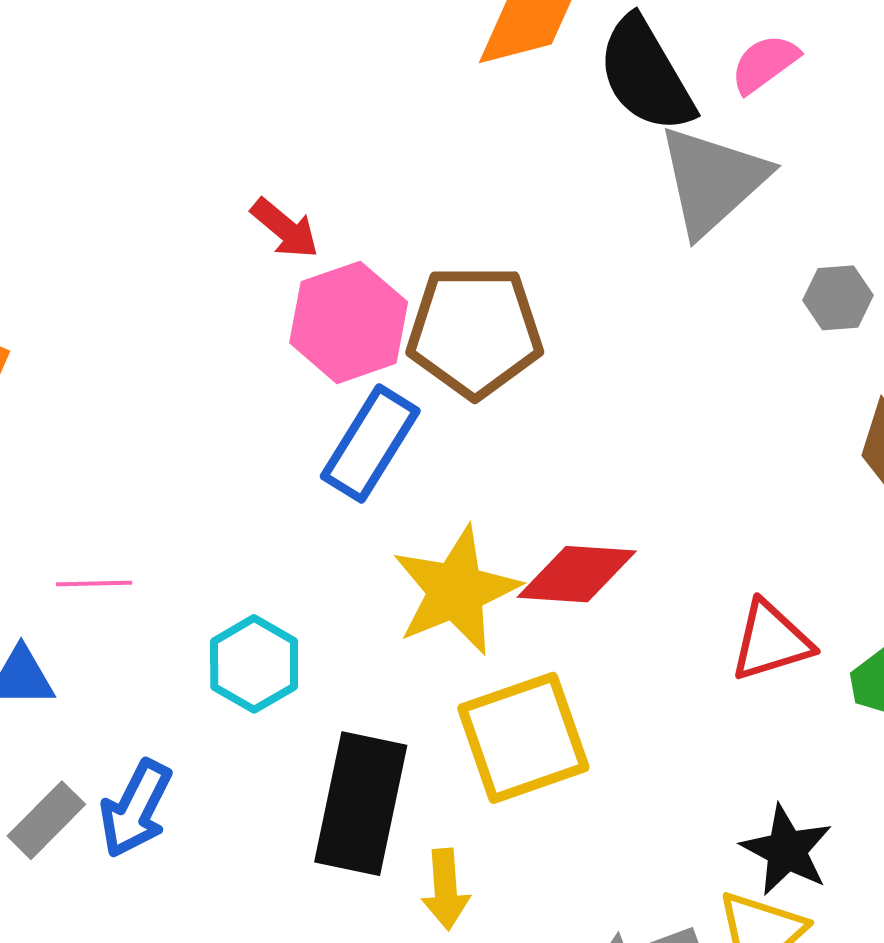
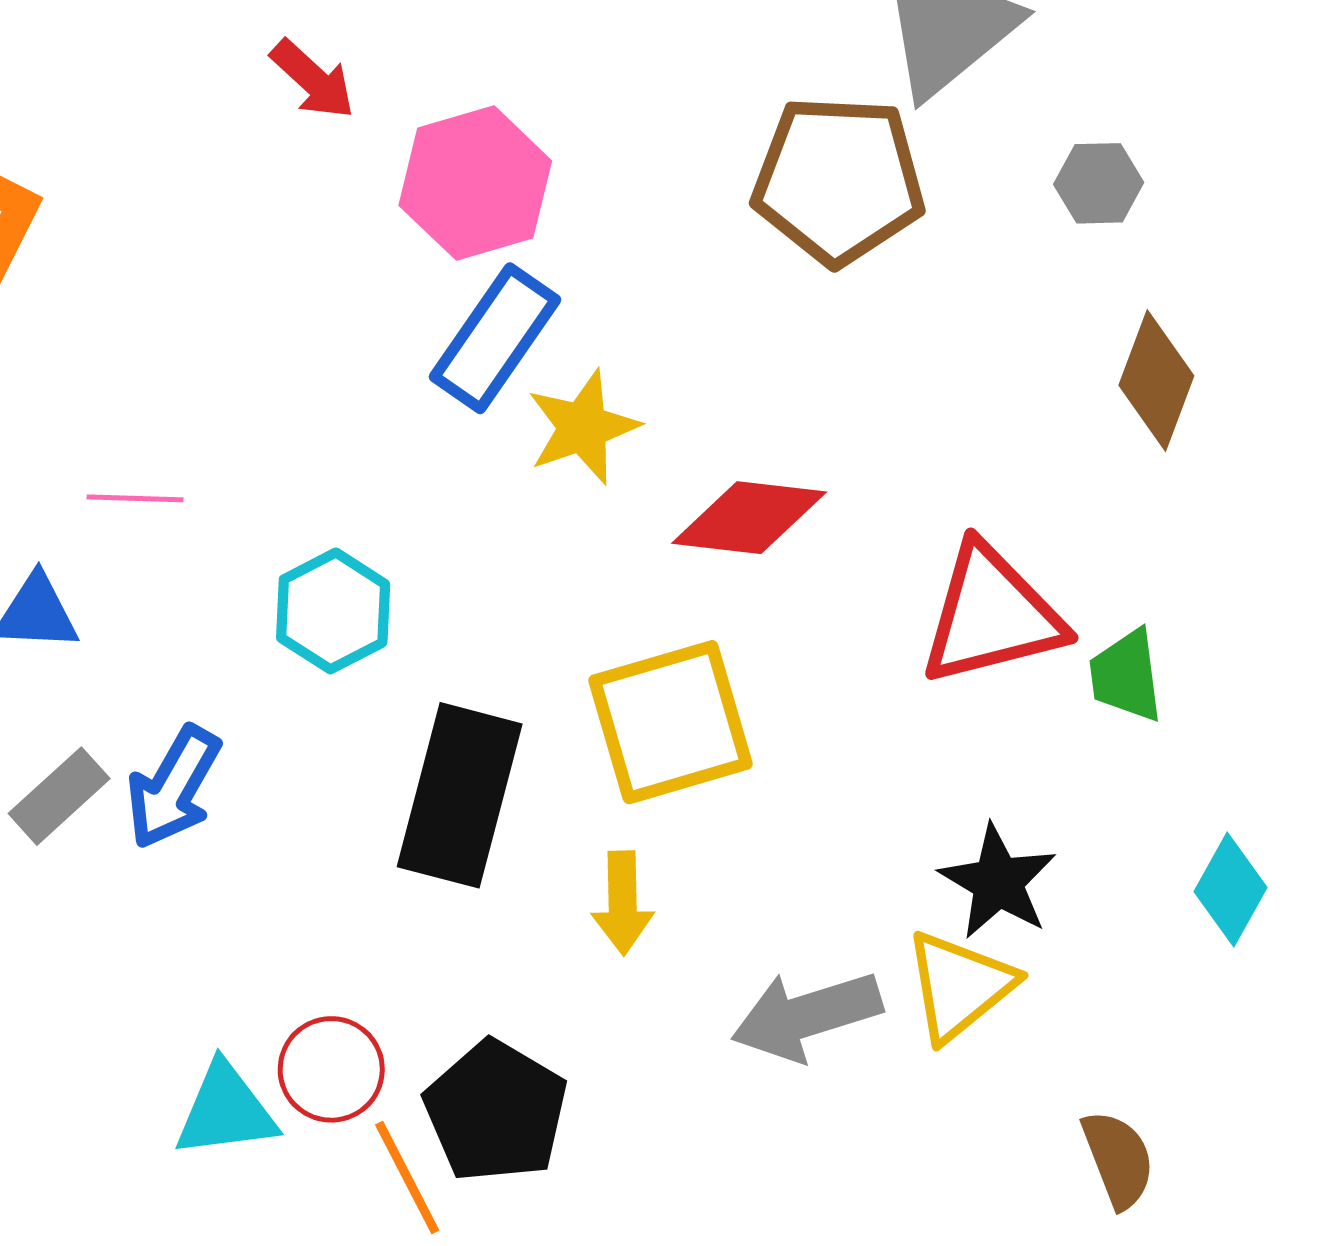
red arrow: (285, 228) -> (313, 79), moved
brown pentagon: (475, 331) -> (839, 180), moved
yellow star: (456, 591) -> (583, 427), moved, size x0.7
red triangle: (771, 641) -> (991, 615), size x1.4
yellow arrow: (445, 889) -> (623, 903), moved

